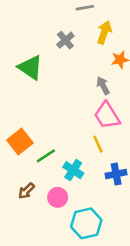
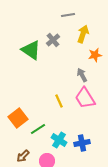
green triangle: (30, 67) -> (31, 50), moved
yellow line: (98, 144) -> (59, 101), moved
blue cross: (116, 174) -> (82, 143), moved

